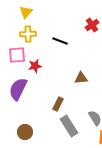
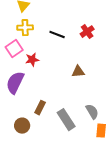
red cross: (92, 25) -> (87, 32), moved
pink square: (17, 55) -> (14, 49), turned -30
brown rectangle: (58, 104) -> (40, 108), moved

